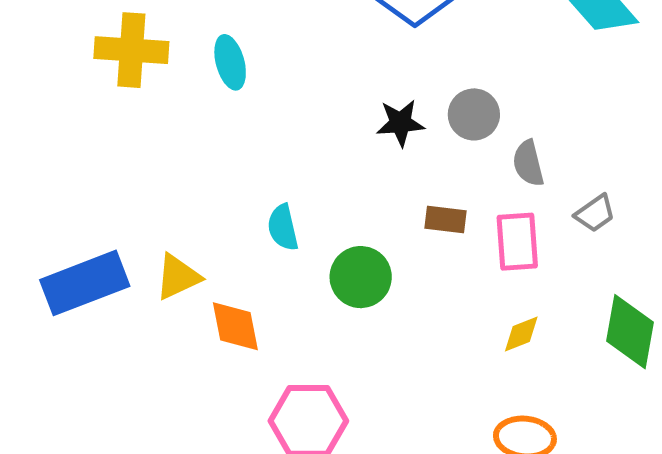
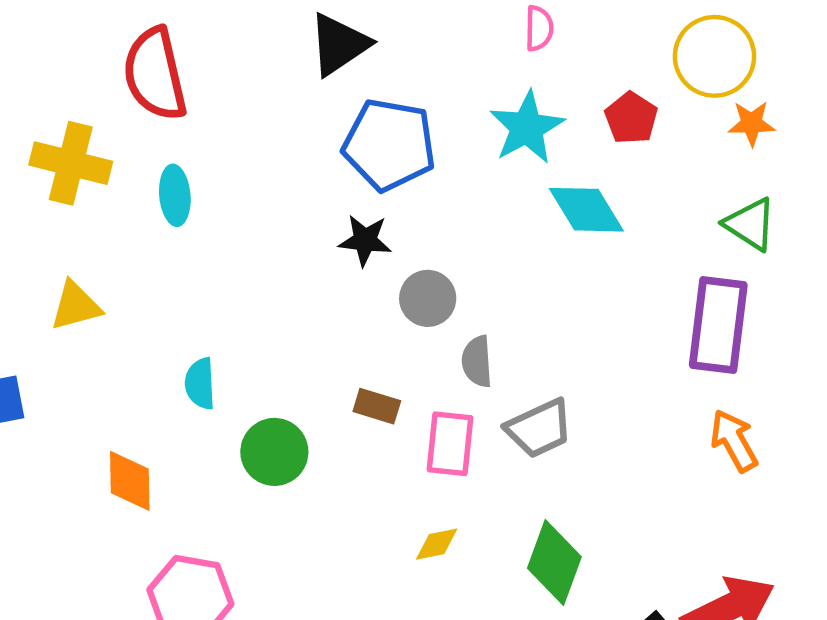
black star: (400, 123) -> (365, 240), moved
gray trapezoid: (595, 213) -> (539, 428), size x1.5
yellow triangle: (178, 277) -> (76, 306), moved

